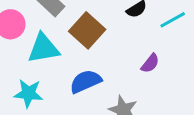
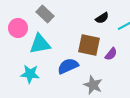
brown square: (87, 30) -> (89, 45), moved, turned -30

